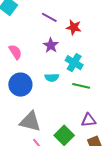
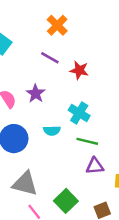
purple star: (51, 45) -> (36, 93), moved
purple triangle: (88, 120) -> (95, 166), moved

